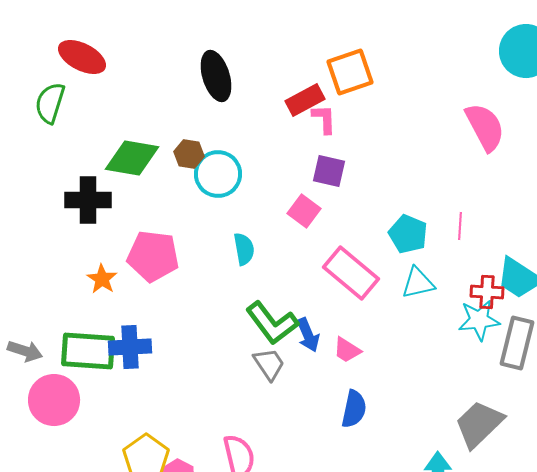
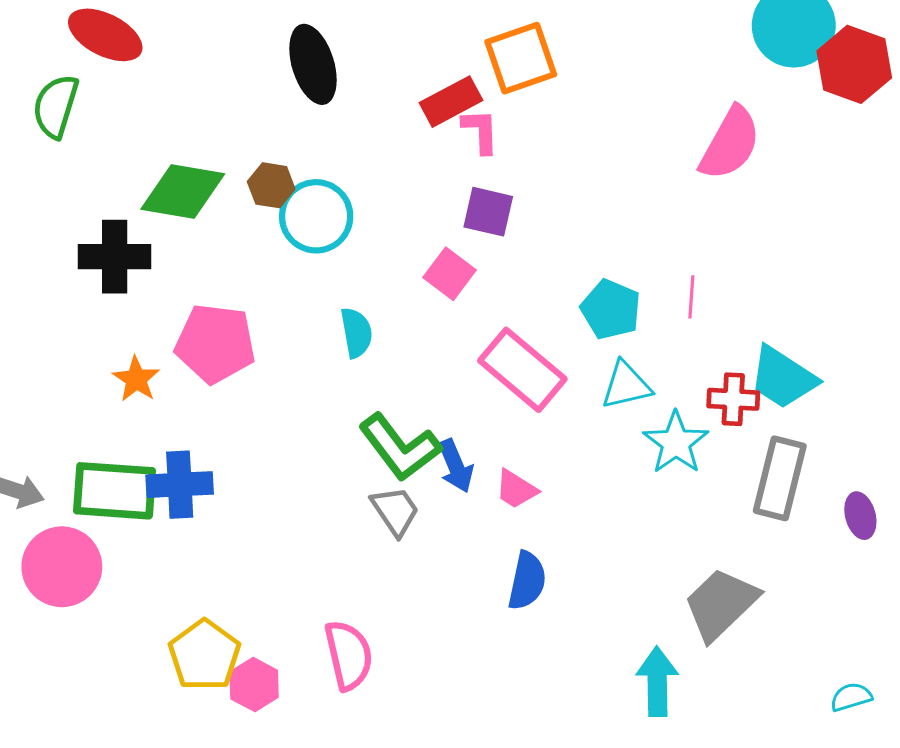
pink semicircle: (485, 127) -> (730, 143), turned 57
cyan star: (479, 320) -> (676, 443), moved, turned -30

